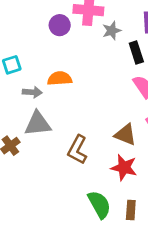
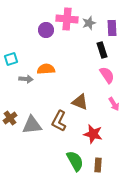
gray star: (112, 31) -> (89, 23), moved
gray triangle: (38, 124) -> (32, 125), moved
brown triangle: (125, 135) -> (80, 102), moved

